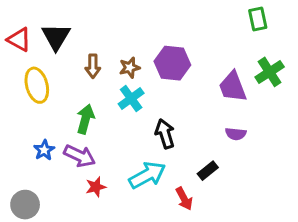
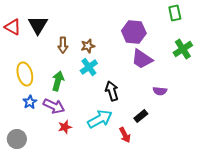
purple hexagon: (172, 63) -> (134, 32), moved
yellow ellipse: (37, 85) -> (25, 74), moved
purple trapezoid: (233, 87) -> (142, 59), moved, turned -35

